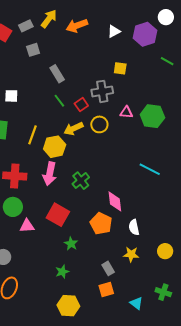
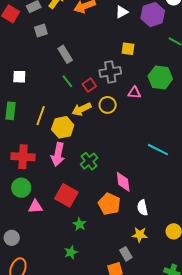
green hexagon: (152, 116) -> (160, 77), moved
gray rectangle: (108, 268) -> (126, 254), moved

